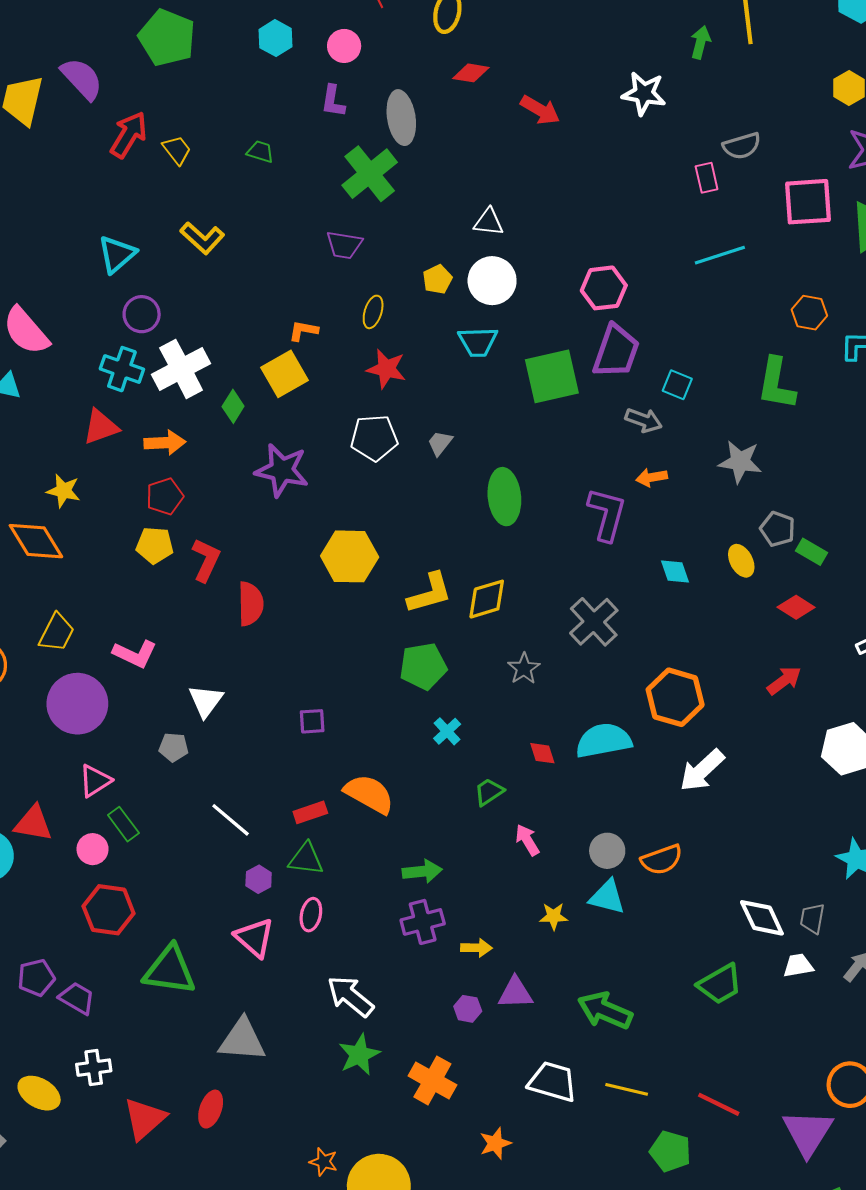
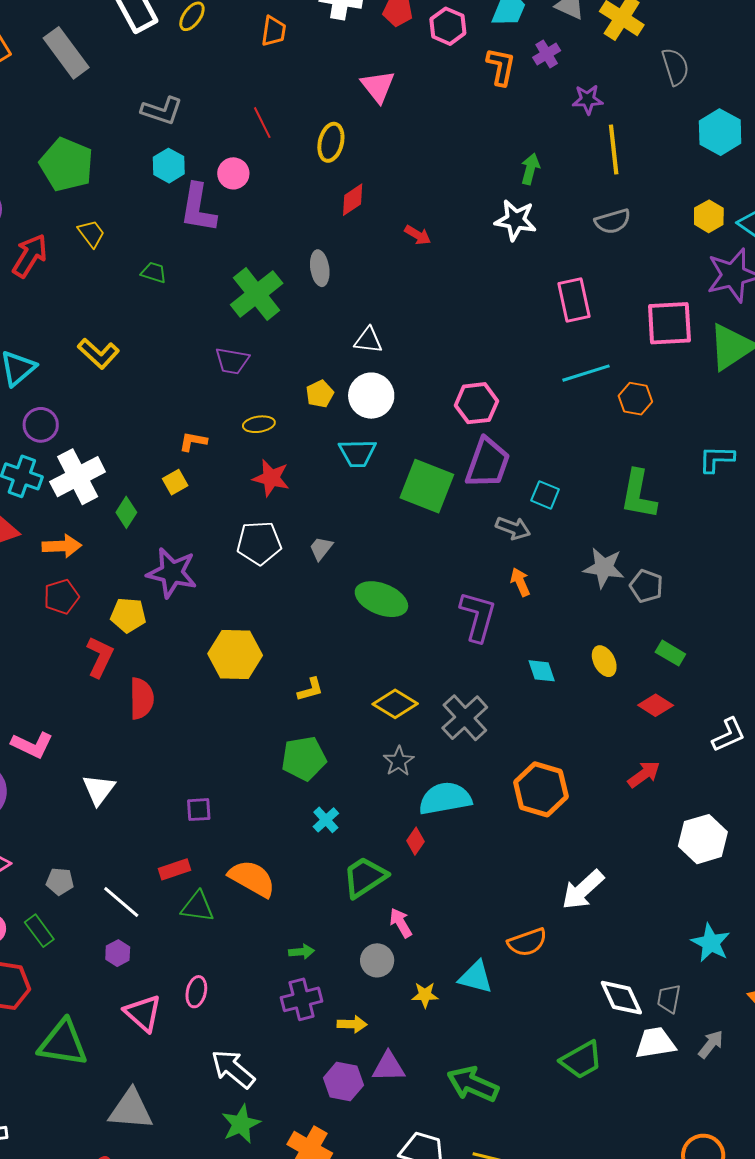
green arrow: (701, 42) -> (530, 169), moved
red diamond: (471, 73) -> (353, 200), turned -44
purple L-shape: (333, 101) -> (198, 208), moved, size x1.6
red arrow: (540, 110) -> (418, 235), size x0.7
gray ellipse: (401, 118) -> (320, 268), moved, size x0.7
gray semicircle: (742, 146) -> (613, 221), moved
yellow trapezoid: (177, 150) -> (91, 234), moved
pink rectangle: (707, 178) -> (574, 300), size x1.5
yellow ellipse: (373, 312) -> (259, 424), turned 64
orange hexagon: (809, 313) -> (635, 399), moved
yellow square: (285, 374) -> (175, 482), size x0.6
green square: (552, 376) -> (427, 486), turned 34
orange arrow: (652, 477) -> (520, 582), turned 76
green ellipse: (504, 497) -> (381, 599), turned -63
gray pentagon: (778, 529) -> (646, 586), moved
yellow pentagon: (155, 545) -> (128, 615), moved
yellow L-shape: (430, 593) -> (310, 690), size x0.6
yellow diamond: (487, 599) -> (395, 704), moved, turned 48
cyan semicircle: (604, 741) -> (445, 798), moved
gray pentagon: (174, 747) -> (60, 881), moved
red diamond: (542, 753) -> (416, 841), turned 52
white arrow: (702, 770) -> (583, 890), moved
green trapezoid: (489, 792) -> (365, 877), size x1.6
red rectangle: (310, 812) -> (174, 869), moved
green rectangle: (123, 824) -> (39, 931), moved
gray circle: (607, 851) -> (377, 960), moved
green triangle: (306, 859) -> (198, 907), moved
green arrow: (422, 871) -> (302, 952), size x0.7
purple hexagon: (259, 879) -> (118, 953), moved
white trapezoid: (798, 966) -> (655, 1043), size x1.4
purple hexagon: (468, 1009) -> (343, 1082), size x1.5

